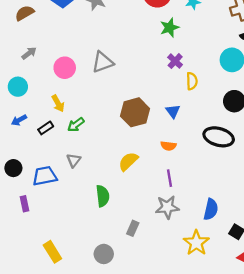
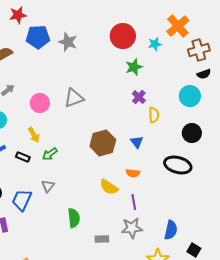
black rectangle: (46, 128) -> (23, 157), turned 56
yellow semicircle: (128, 161) -> (109, 187), moved, turned -102
blue trapezoid: (45, 176) -> (22, 200), turned -55
gray rectangle: (133, 228) -> (102, 239), moved, turned 64

